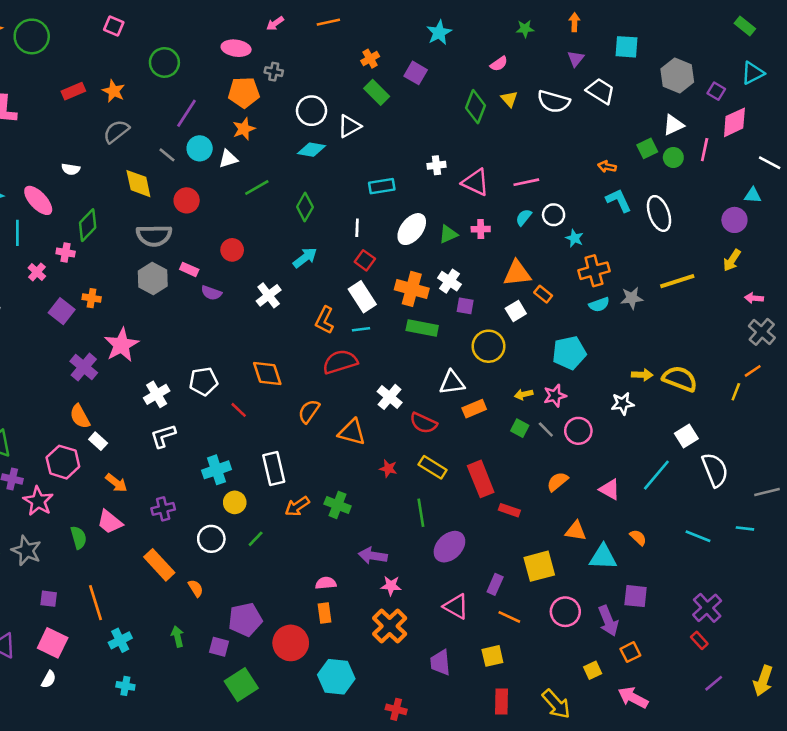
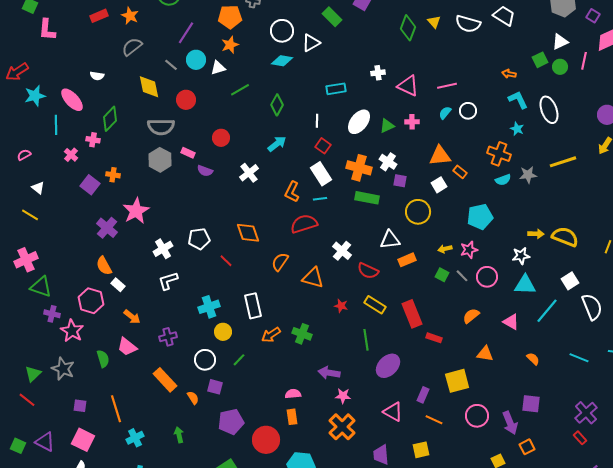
cyan star: (574, 238) -> (517, 129), moved
orange cross: (594, 271) -> (499, 154), turned 35
cyan triangle: (603, 557) -> (525, 285), moved
purple square: (219, 647) -> (215, 387), moved

